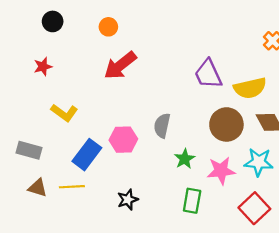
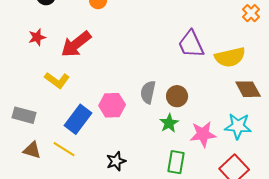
red arrow: (120, 65) -> (76, 44), moved
brown circle: (226, 124) -> (177, 96), moved, size x0.7
yellow line: (72, 187) -> (64, 149), turned 35

